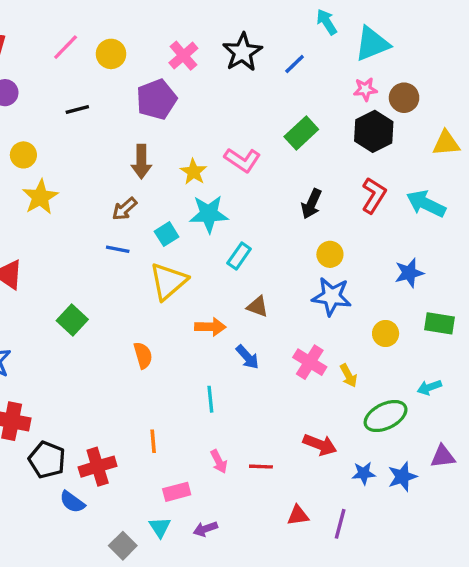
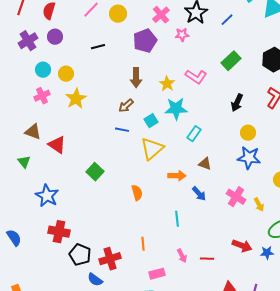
pink star: (365, 89) -> (182, 35), moved
blue star: (364, 473) -> (267, 253), moved

